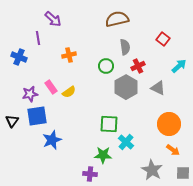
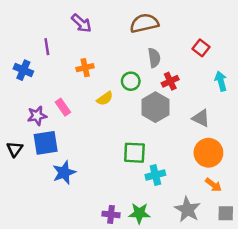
purple arrow: (53, 19) -> (81, 23), moved
cyan arrow: (179, 66) -> (221, 81), turned -63
gray triangle: (158, 88) -> (201, 118), moved
yellow semicircle: (69, 92) -> (105, 98), moved
cyan cross: (126, 142) -> (155, 175), turned 35
green star: (103, 155) -> (139, 213), moved

